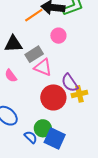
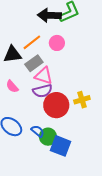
orange line: (34, 15) -> (32, 42), moved
purple semicircle: (70, 83) -> (42, 91), moved, turned -66
blue semicircle: (31, 137) -> (38, 131), moved

